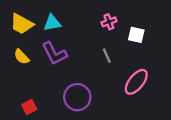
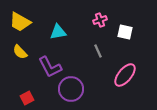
cyan triangle: (52, 23) -> (58, 32), moved
purple L-shape: (54, 53) -> (50, 67), moved

